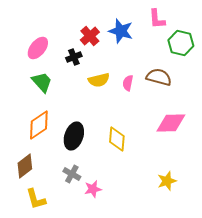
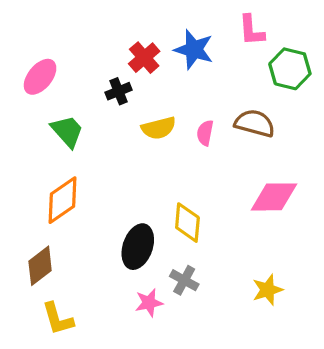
pink ellipse: (38, 48) -> (40, 77), moved
black ellipse: (74, 136) -> (138, 247), moved
gray cross: (72, 174) -> (184, 280), moved

